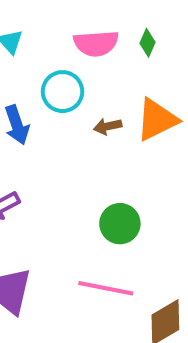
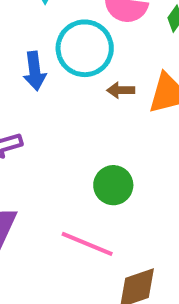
cyan circle: (62, 92) -> (85, 48), size x1.4

